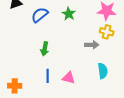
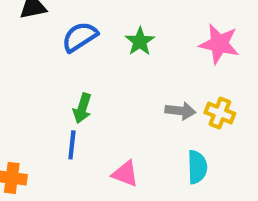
yellow cross: (107, 32) -> (220, 113), moved
blue line: (48, 76) -> (72, 145), moved

